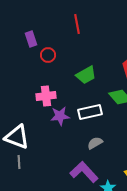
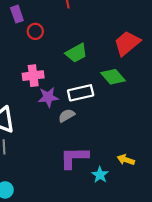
gray semicircle: (95, 143) -> (67, 116), moved
purple L-shape: (84, 172) -> (74, 158), turned -48

